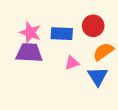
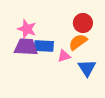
blue rectangle: (62, 34) -> (44, 46), moved
orange semicircle: (103, 52) -> (78, 42), moved

